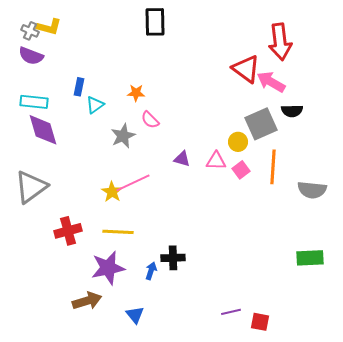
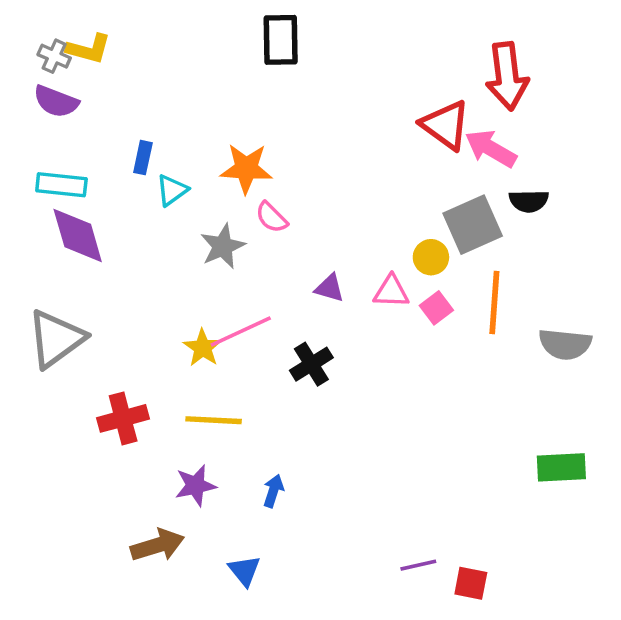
orange star: (136, 93) -> (246, 168), size x1.6
black cross: (173, 258) -> (311, 364), moved, turned -30
purple star: (108, 268) -> (195, 485), size x0.7

